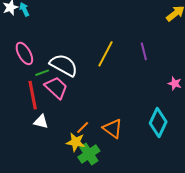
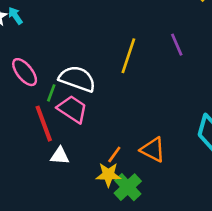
green line: (42, 73) -> (51, 93), turned -40

